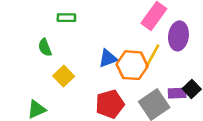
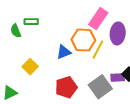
green semicircle: (45, 47) -> (16, 31), moved
orange hexagon: (132, 65) -> (83, 40), moved

